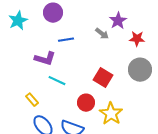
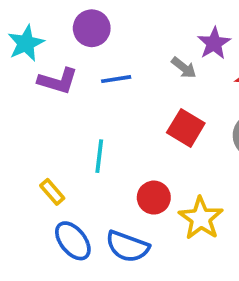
purple L-shape: (45, 59) -> (58, 81), moved
red square: (103, 78) -> (186, 128), moved
cyan line: (57, 81) -> (99, 156), turned 72

